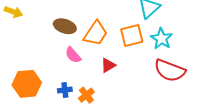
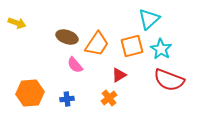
red triangle: (108, 65) -> (119, 75), moved
orange cross: (86, 95) -> (109, 98), moved

